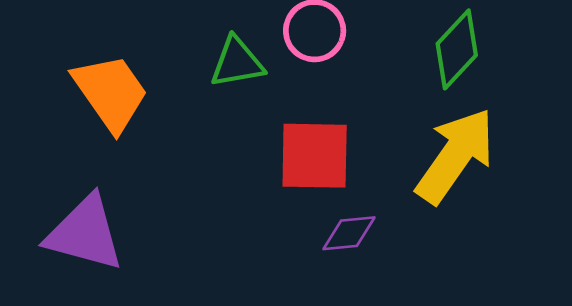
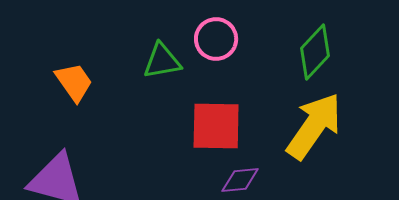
orange trapezoid: (111, 92) -> (74, 82), size x0.7

